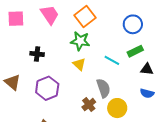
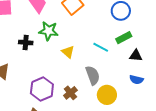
green star: (80, 41) -> (49, 31), moved
purple hexagon: (47, 88) -> (42, 89), moved
brown cross: (89, 105) -> (70, 93), moved

